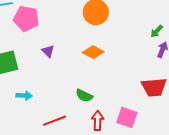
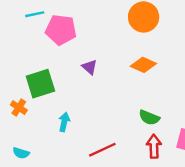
cyan arrow: (24, 96) -> (64, 122), turned -77
green semicircle: (84, 96) -> (149, 118), moved

